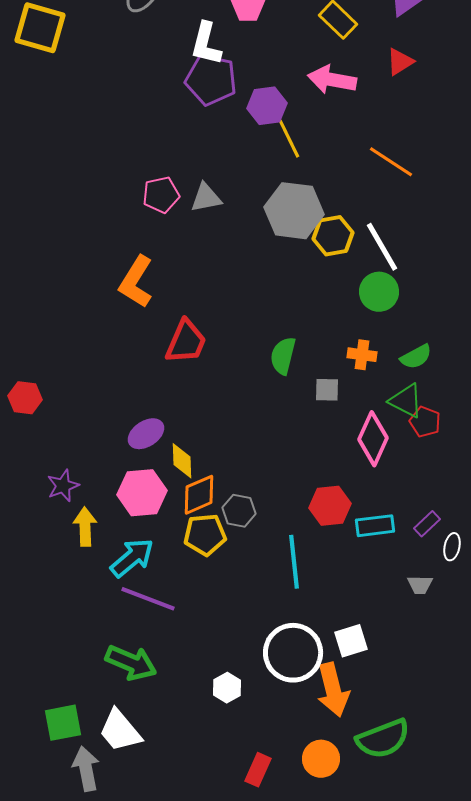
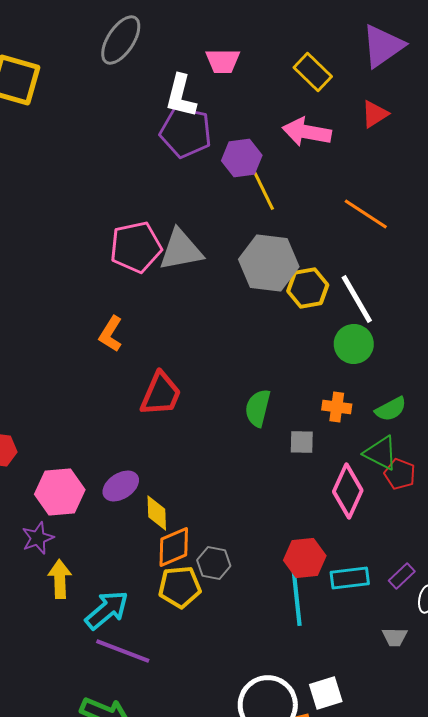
pink pentagon: (161, 195) -> (136, 247), size x1.4
gray triangle: (206, 198) -> (181, 250), size x1.4
orange L-shape: (136, 282) -> (111, 334), size x0.7
pink hexagon: (142, 493) -> (60, 492), moved
cyan line: (294, 562) -> (297, 599), moved

